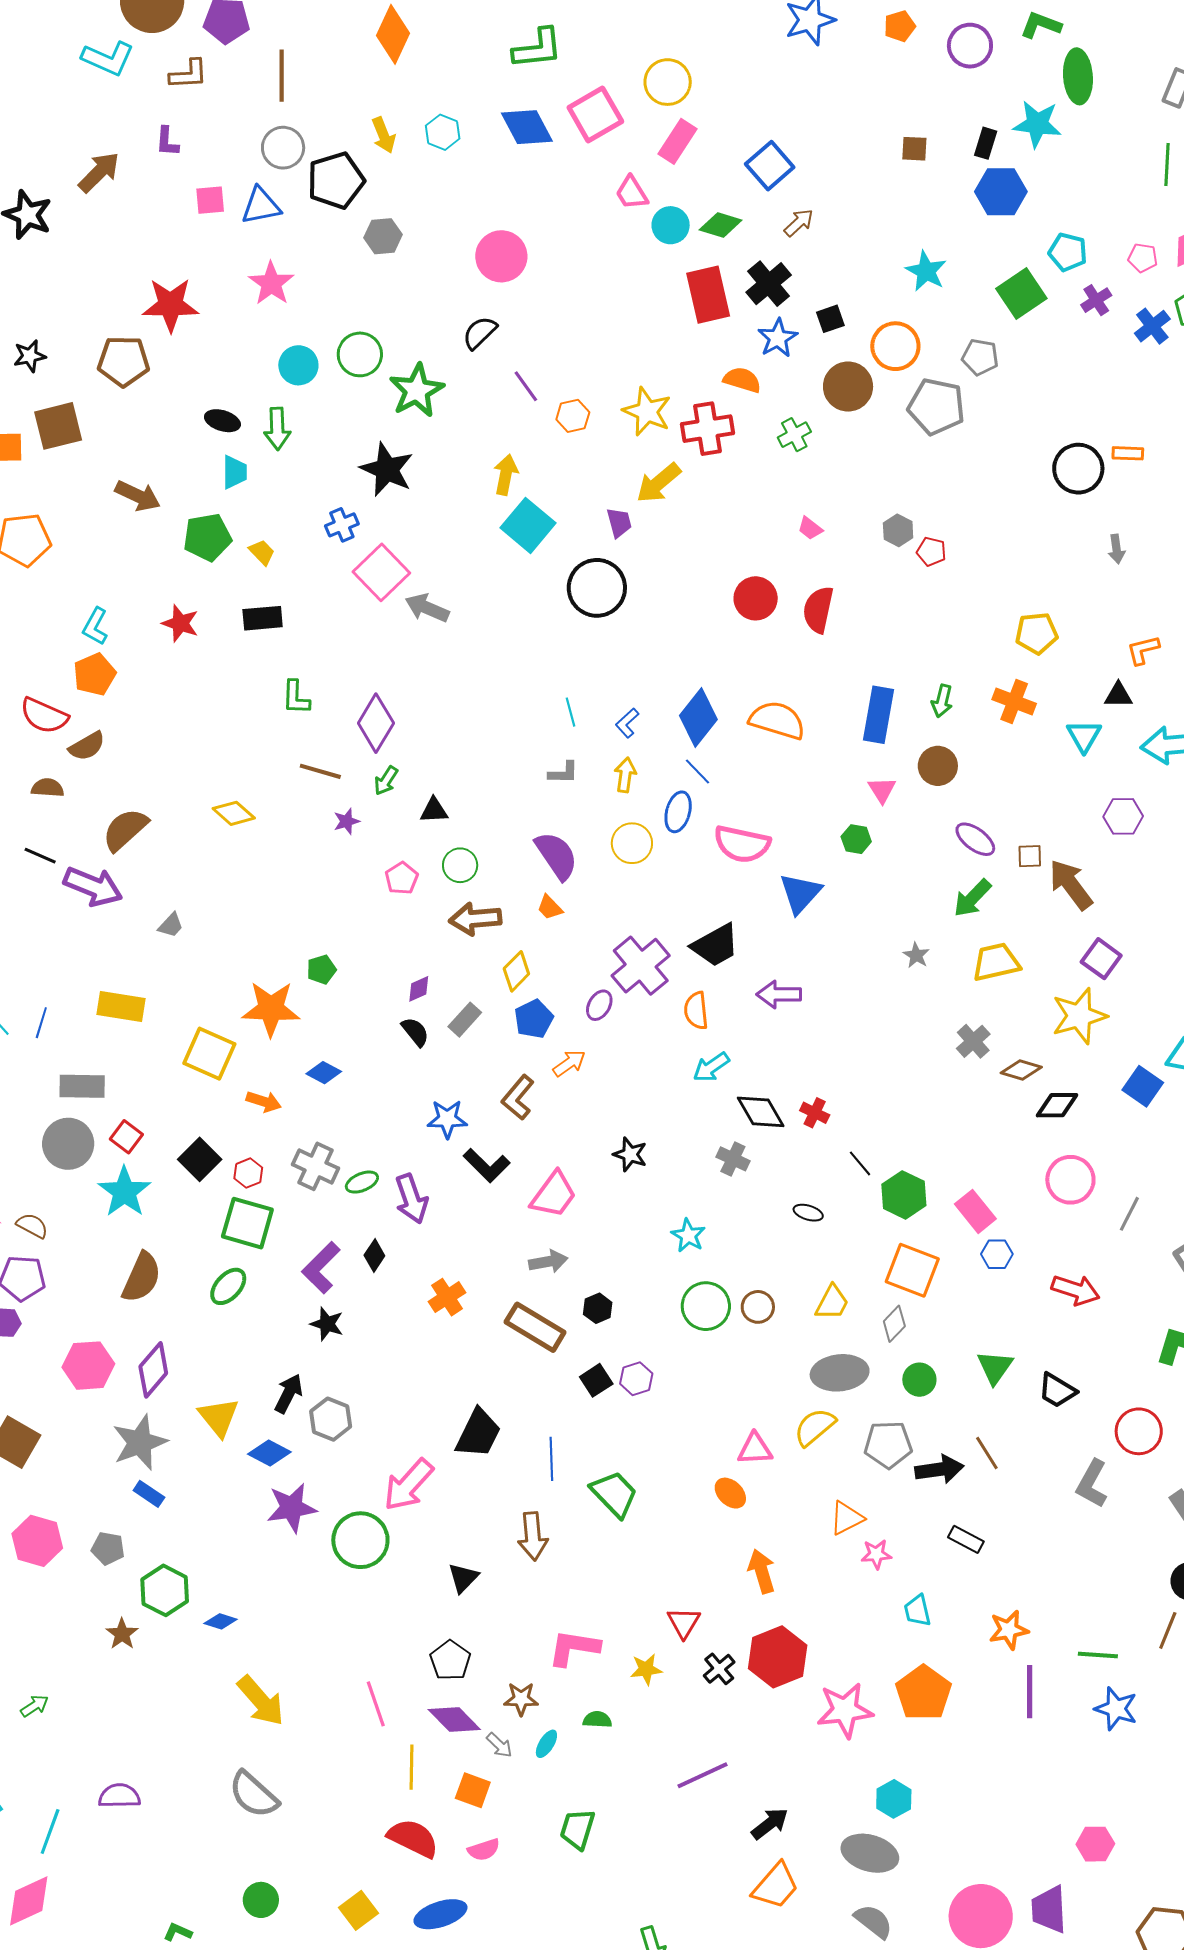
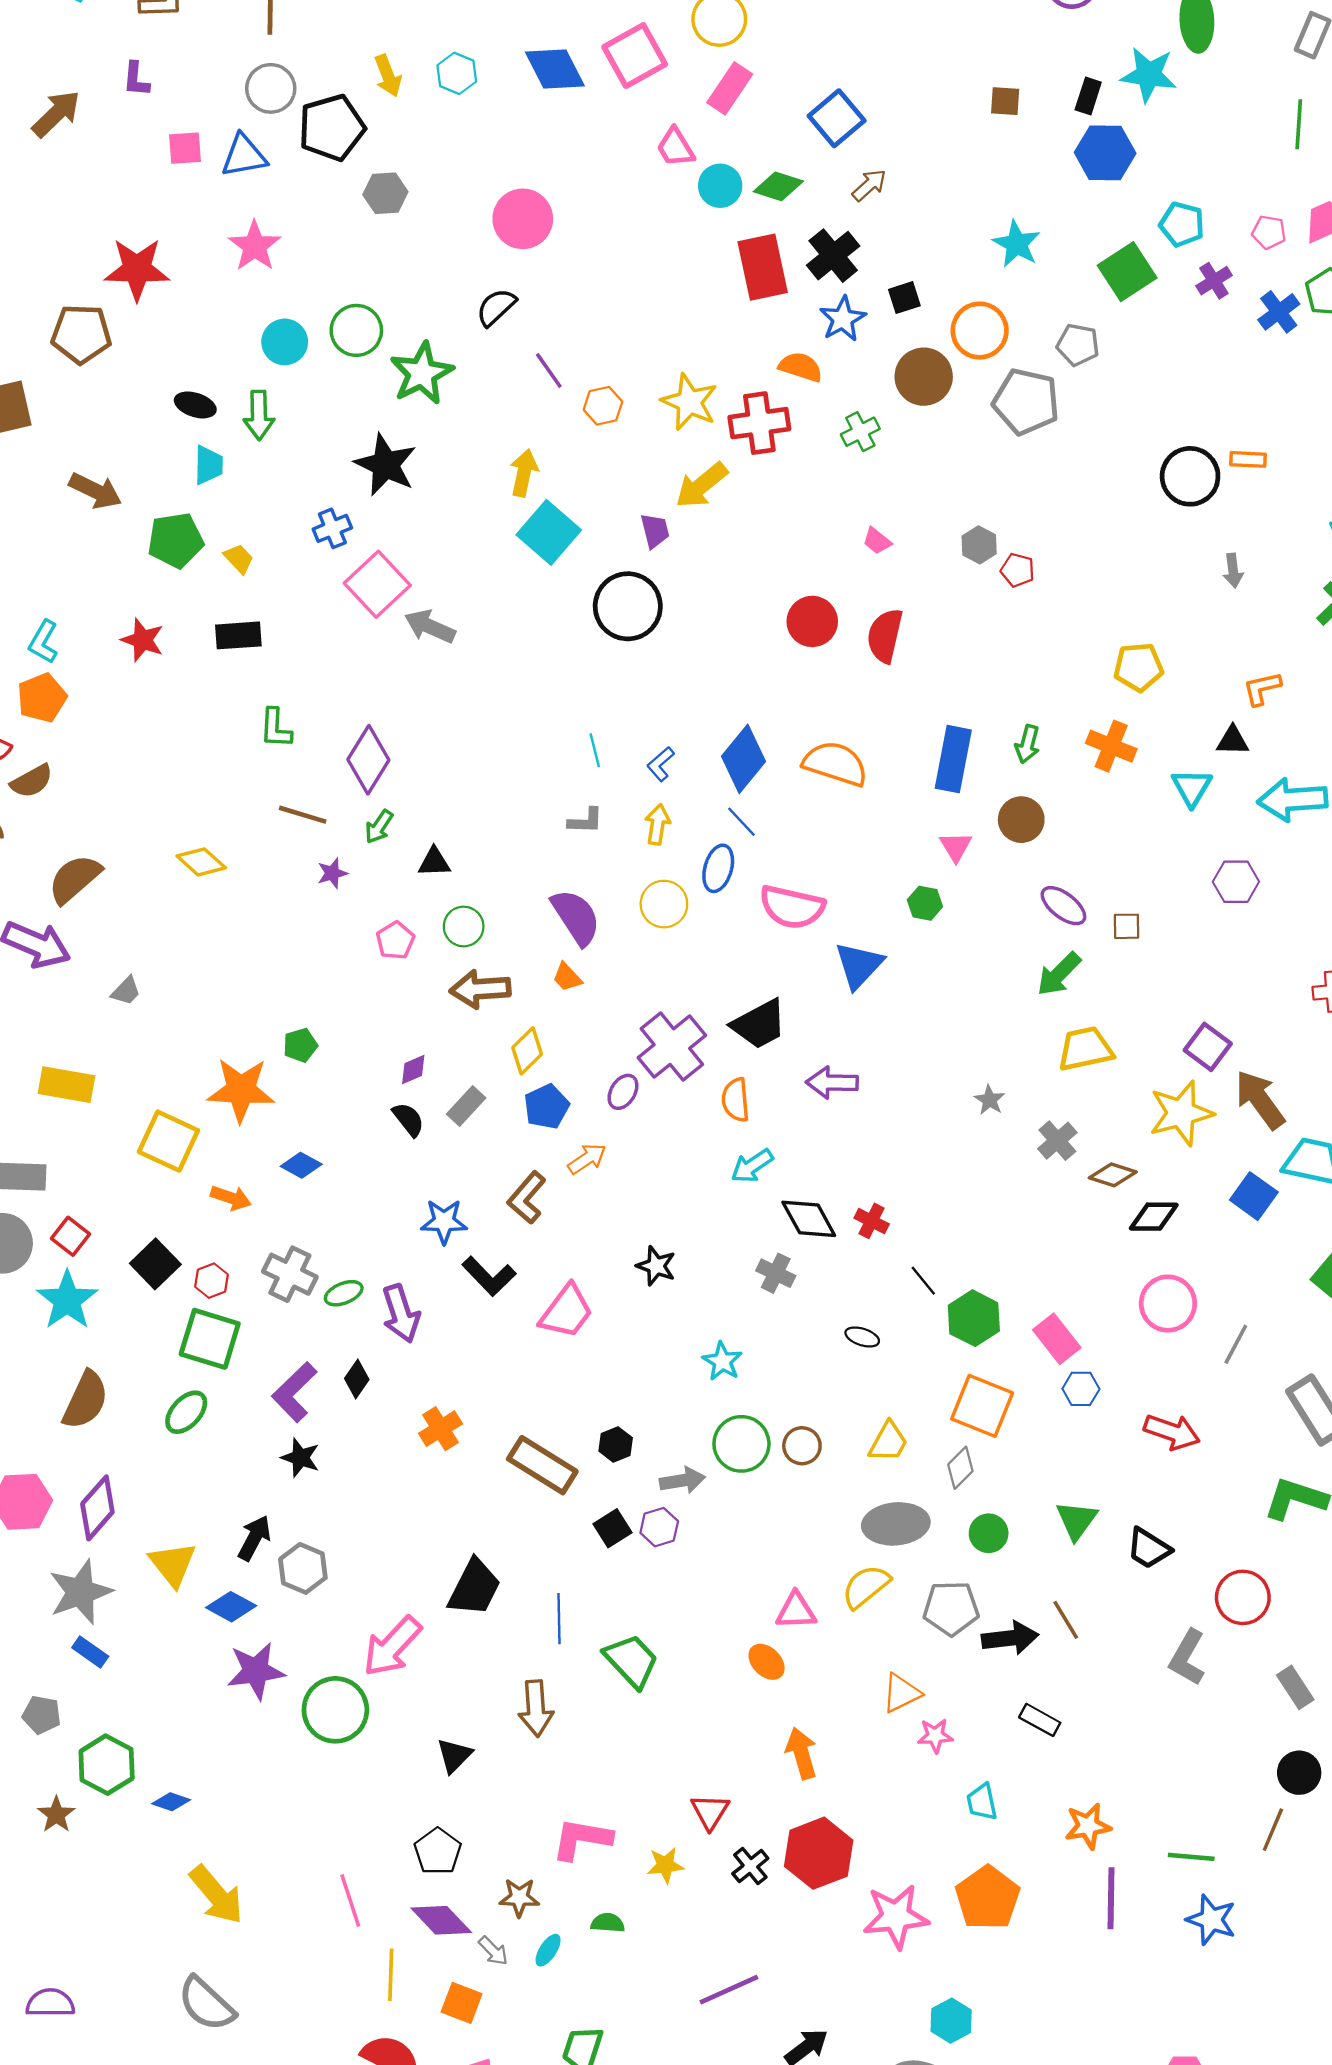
brown arrow: (1071, 885) -> (1260, 1100), moved
gray star: (916, 955) -> (990, 1100), moved
gray arrow: (548, 1262) -> (683, 1480), moved

